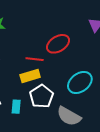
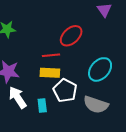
yellow rectangle: (30, 76) -> (50, 73), turned 30

